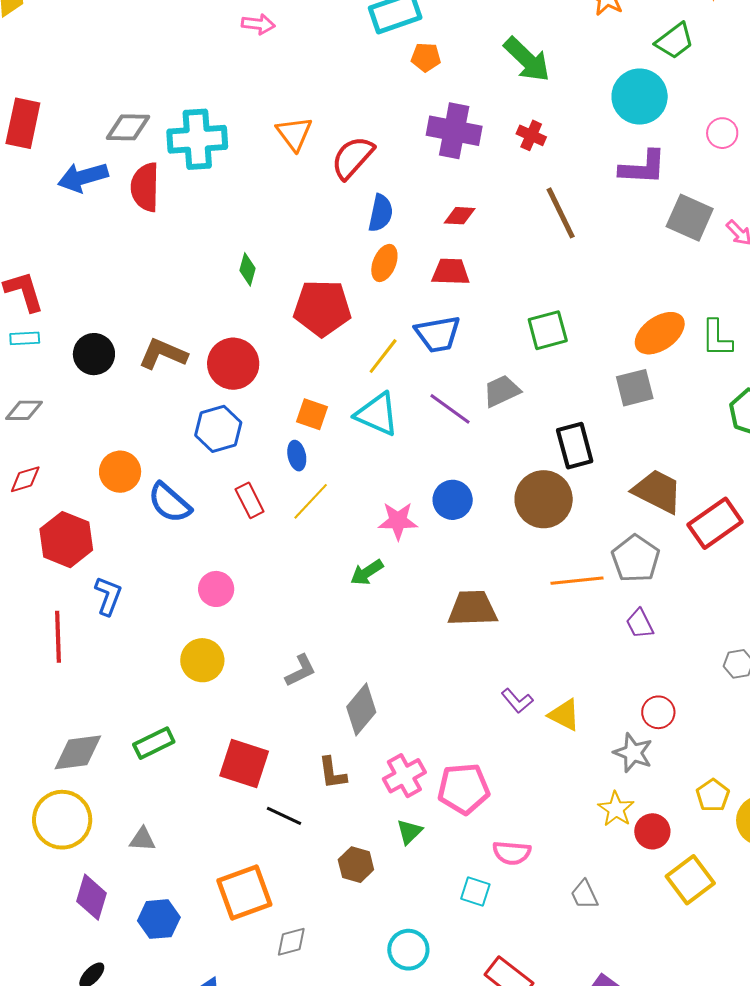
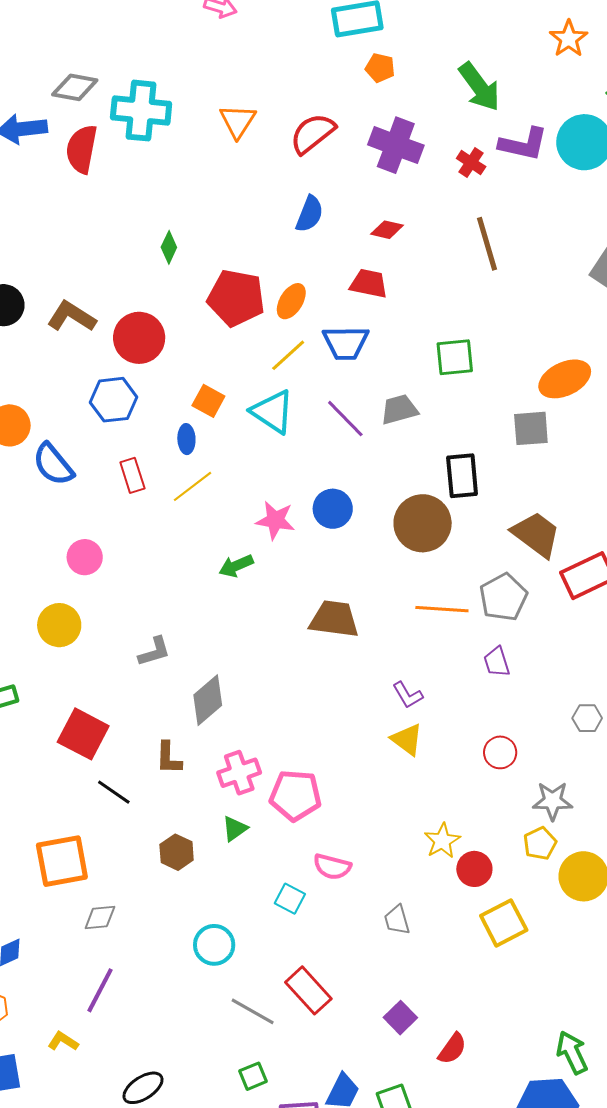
red semicircle: (353, 158) -> (313, 133), moved
purple L-shape: (643, 167) -> (523, 144), moved
orange ellipse: (384, 263) -> (291, 301), moved
purple L-shape: (517, 701) -> (408, 695), moved
gray star: (633, 753) -> (552, 801), moved, turned -30

